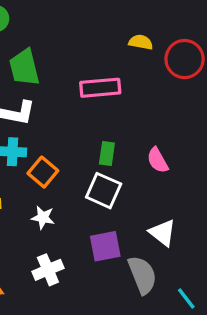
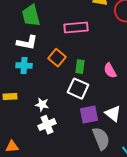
orange square: (43, 172) -> (57, 58), moved
purple square: (105, 246) -> (89, 115), moved
white cross: (48, 270) -> (47, 125), moved

